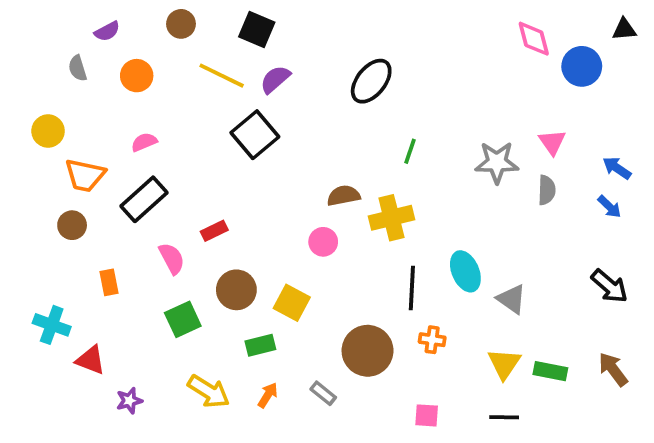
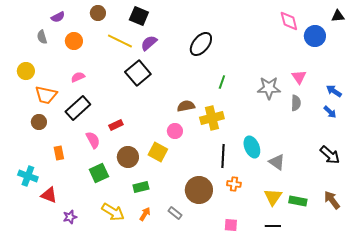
yellow square: (292, 303) -> (158, 152), moved

